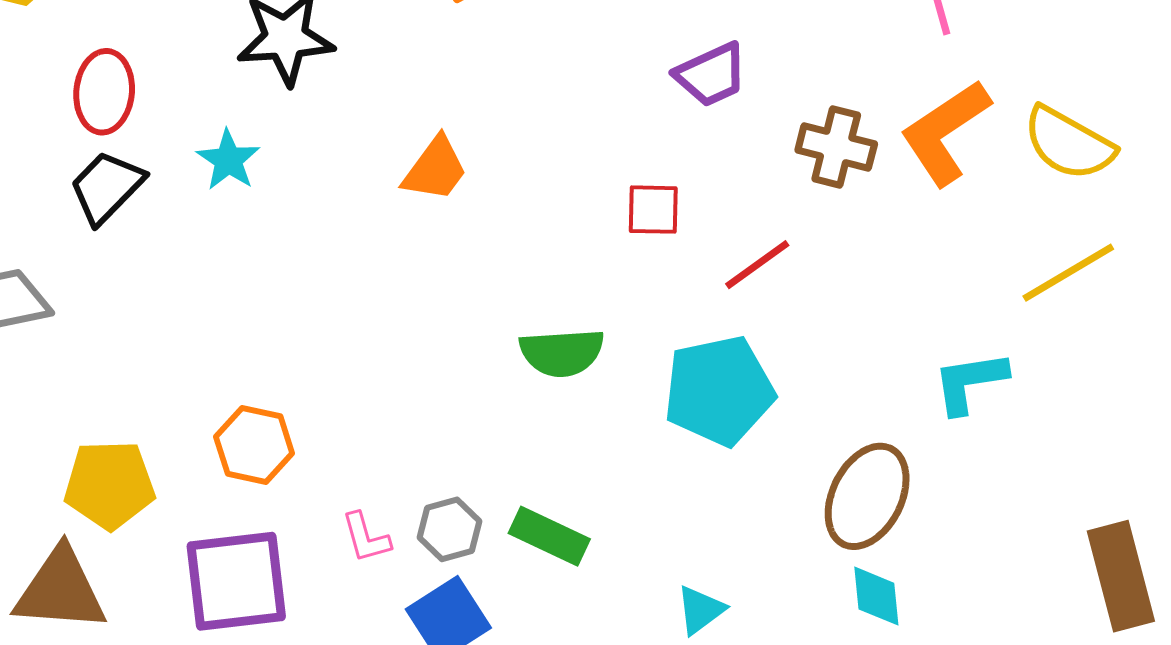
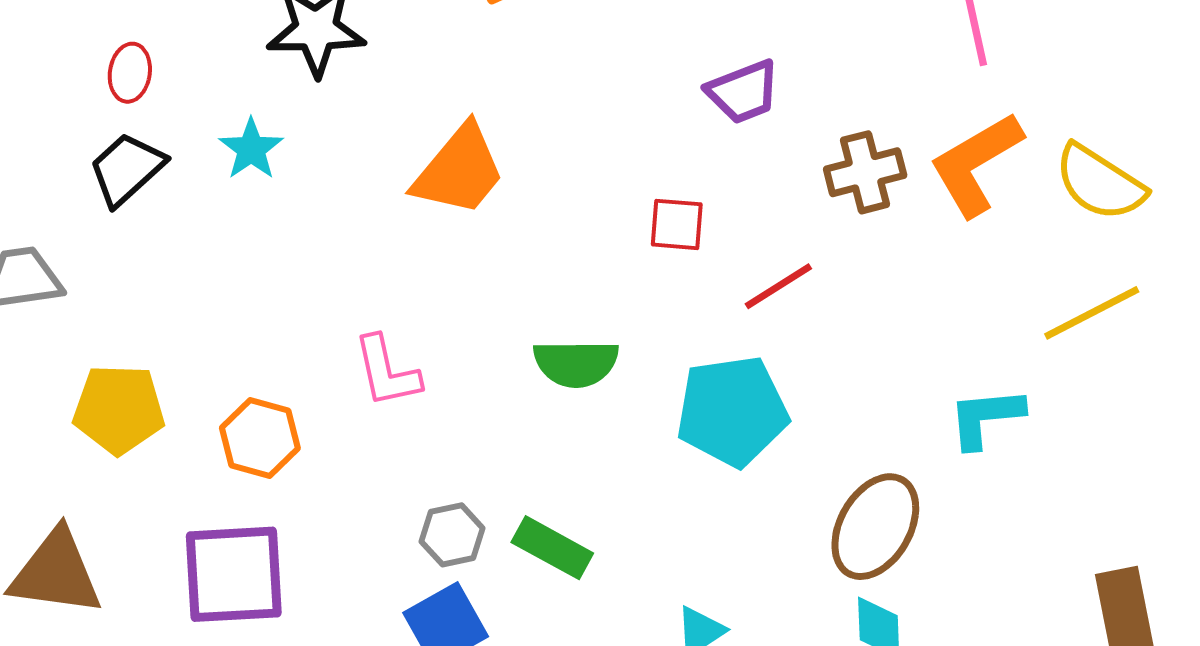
red ellipse: (104, 92) -> (130, 73), size x0.7
brown cross: (836, 147) -> (865, 172), turned -32
orange trapezoid: (435, 169) -> (459, 170), size x1.4
yellow pentagon: (110, 485) -> (119, 409), moved
pink L-shape: (366, 538) -> (387, 372), moved, size x1.4

